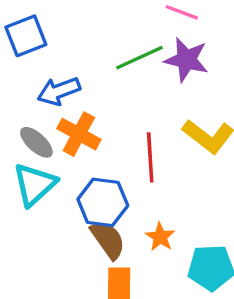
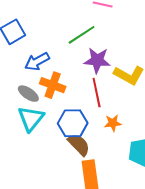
purple star: (186, 60) -> (97, 60), moved
orange star: (160, 237) -> (113, 123), moved, turned -30

